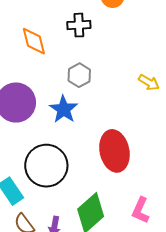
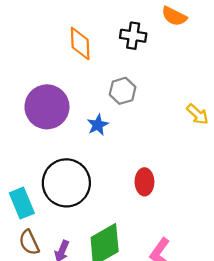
blue star: (64, 109) -> (98, 125), size x0.7
red ellipse: (114, 151) -> (144, 182), size x0.6

